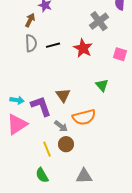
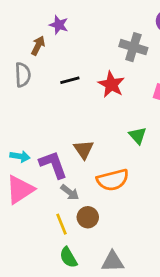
gray cross: (99, 21) -> (133, 47), turned -36
gray semicircle: (31, 43) -> (23, 75), moved
gray arrow: (61, 126) -> (70, 192), moved
green semicircle: (42, 175) -> (68, 257), moved

